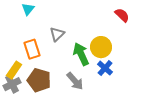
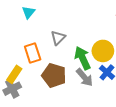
brown pentagon: (39, 80) -> (54, 75), moved
gray arrow: (75, 81) -> (85, 77), moved

